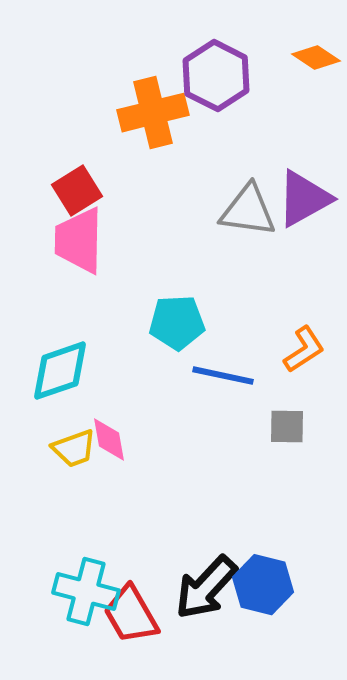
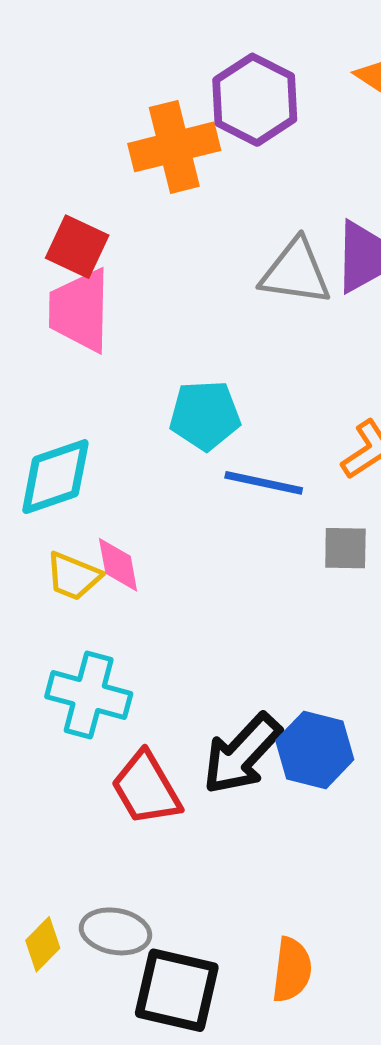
red square: (77, 191) -> (77, 247), turned -33
yellow trapezoid: (74, 449) -> (73, 576), turned 42
cyan cross: (86, 592) -> (89, 695), moved

